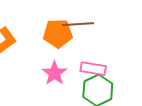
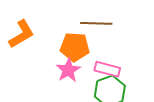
orange pentagon: (58, 33) -> (75, 47), moved

